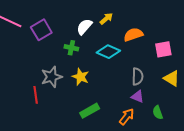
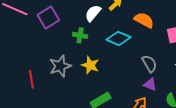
orange semicircle: (133, 35) -> (144, 20), turned 48
gray semicircle: (138, 77) -> (149, 64), turned -30
red line: (36, 95) -> (31, 79), moved

